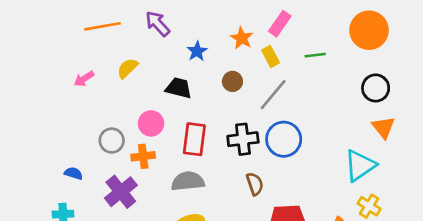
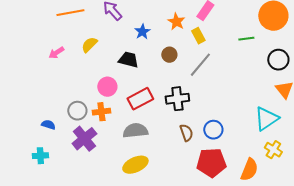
green line: (315, 55) -> (246, 39), moved
red rectangle: (194, 139) -> (140, 99), turned 55
blue circle: (284, 139) -> (213, 130), moved, size x0.7
gray circle: (112, 141) -> (77, 111), moved

